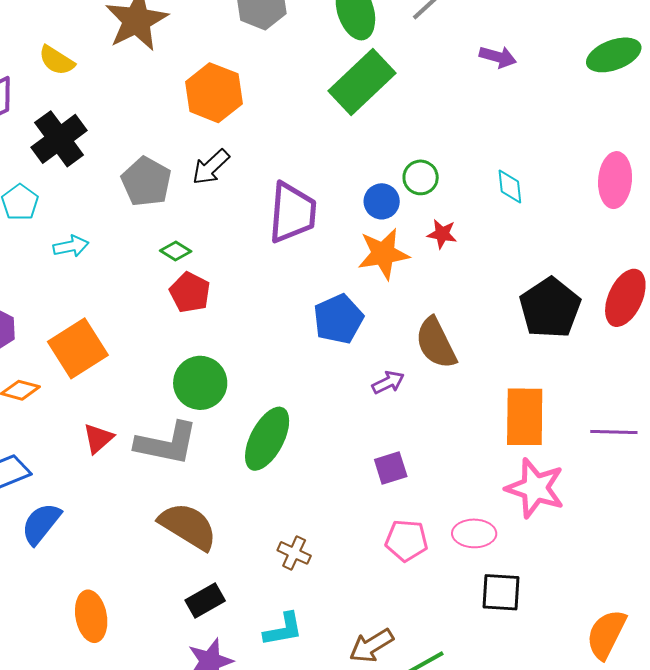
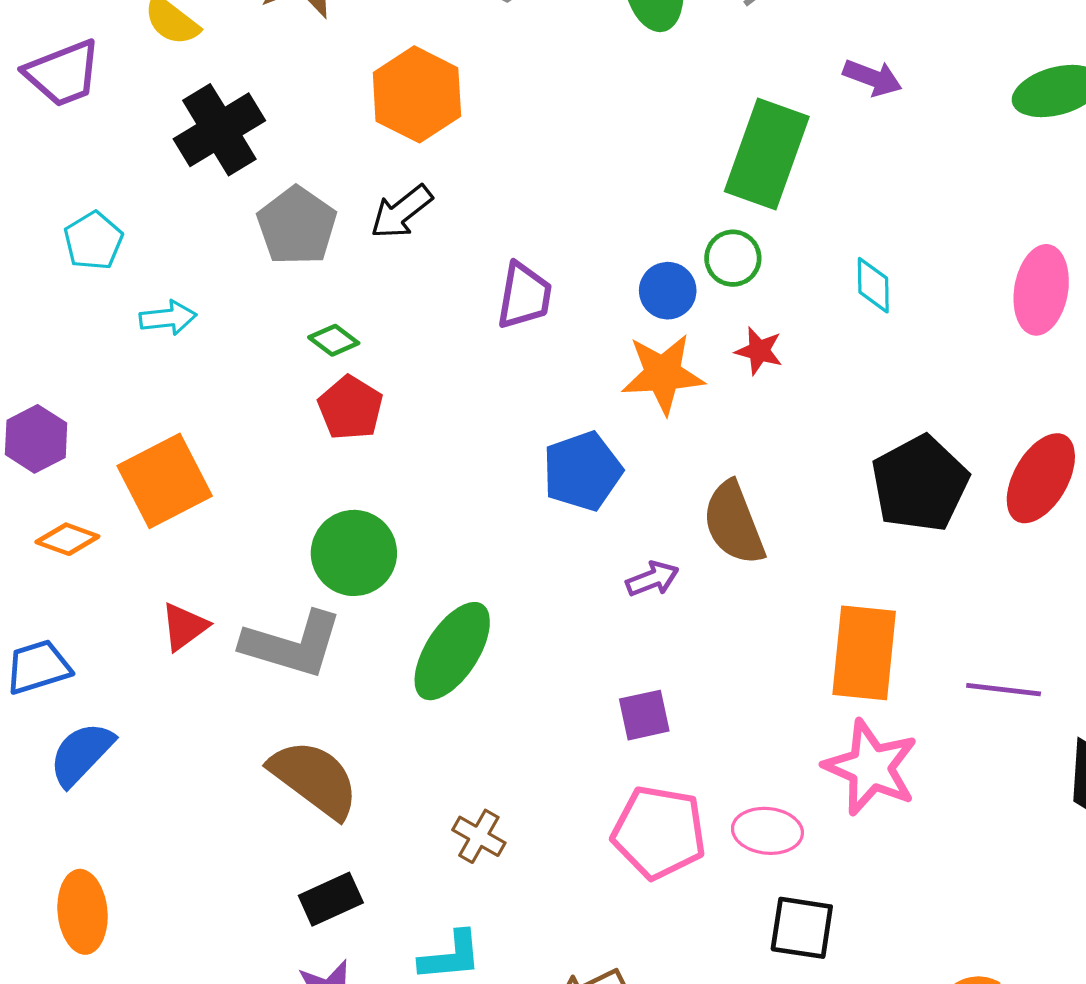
green rectangle: (362, 82) -> (767, 154), moved, turned -32
black cross: (59, 139) -> (219, 130), moved
purple trapezoid: (292, 213) -> (524, 296), size x0.7
pink pentagon: (406, 540) -> (659, 832), size x1.4
orange ellipse: (91, 616) -> (83, 912), moved

